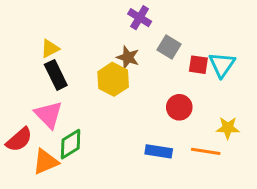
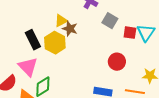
yellow triangle: (50, 48) -> (61, 21), moved
brown star: (128, 57) -> (70, 29), moved
yellow hexagon: (113, 79) -> (55, 43), moved

